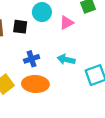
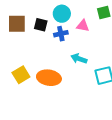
pink triangle: (66, 23) -> (83, 26), turned 32
blue cross: (32, 59) -> (61, 34), moved

